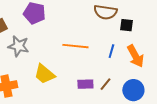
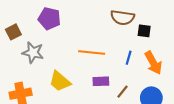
purple rectangle: (85, 84) -> (101, 81), moved

